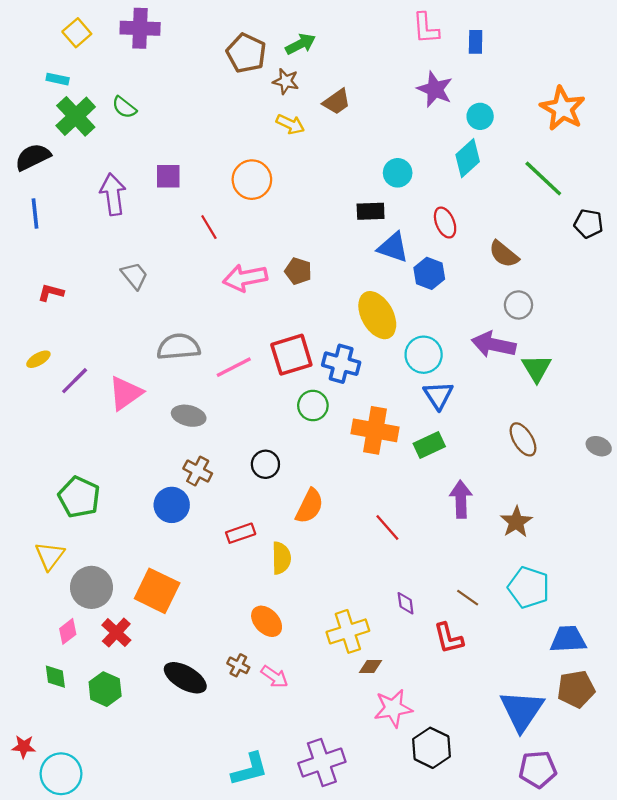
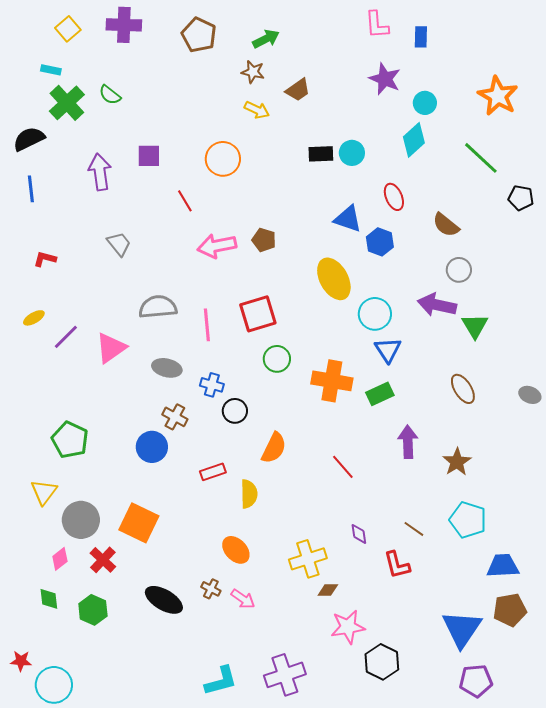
brown pentagon: (246, 53) -> (199, 35), moved
black rectangle: (371, 211) -> (321, 154), moved
blue cross: (341, 364) -> (212, 385), moved, size x0.7
pink line: (234, 367) -> (207, 325), turned -68

